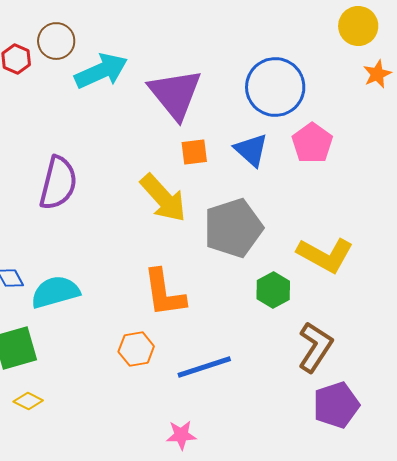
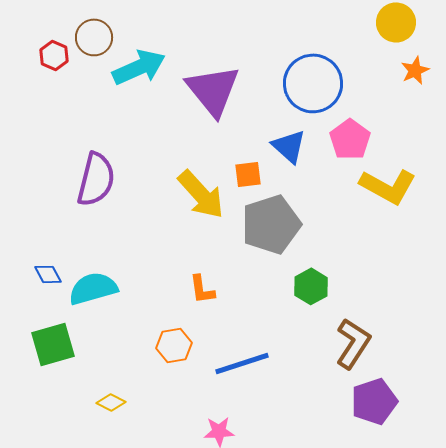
orange square: (194, 152) -> (248, 174), moved
yellow L-shape: (325, 255) -> (388, 186), moved
orange L-shape: (164, 293) -> (202, 289), size x0.6
yellow diamond: (28, 401) -> (111, 402), moved

